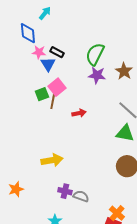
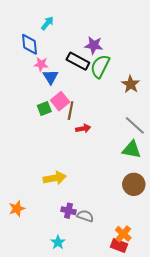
black rectangle: (57, 52) -> (78, 61), moved, size x1.5
purple star: (97, 75) -> (94, 45), moved
brown line: (53, 100) -> (71, 111), moved

